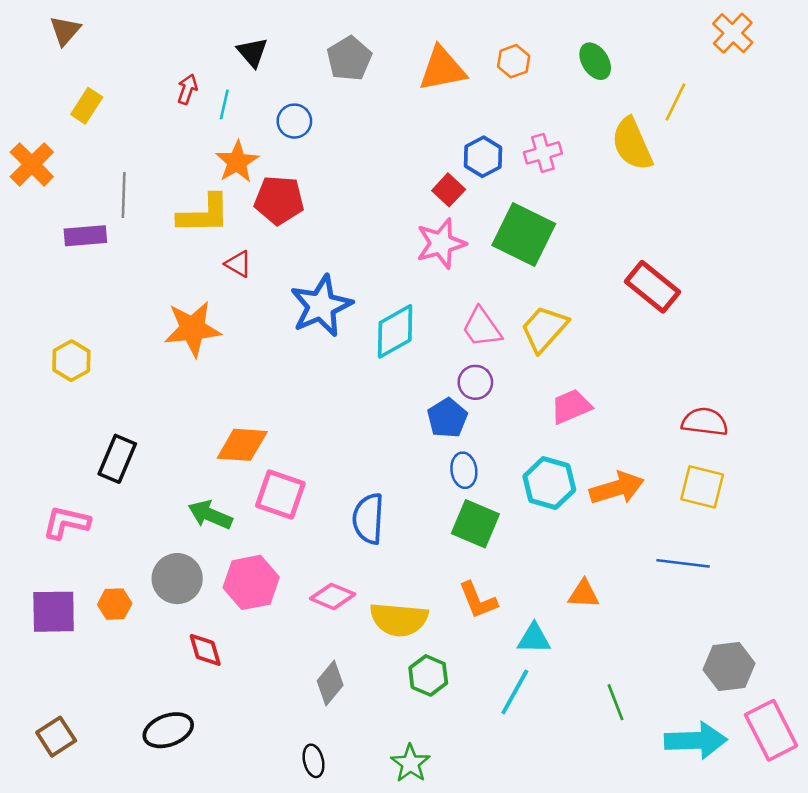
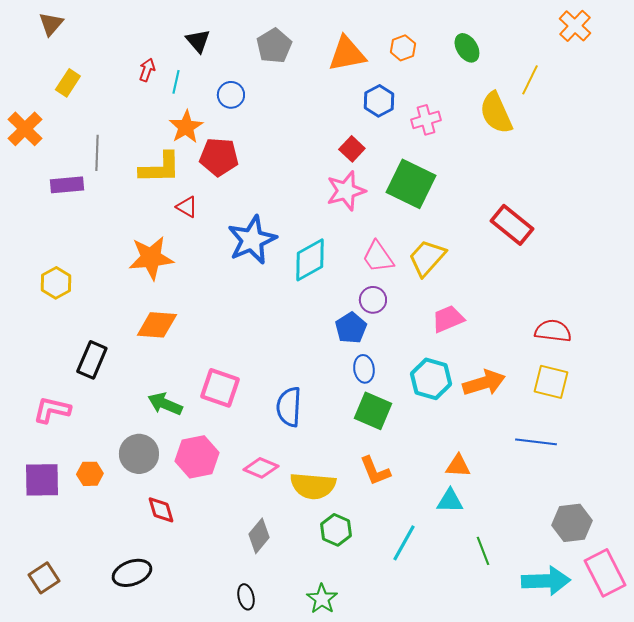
blue hexagon: (483, 157) -> (379, 101), moved
orange diamond: (242, 445) -> (157, 325), moved
cyan triangle: (534, 638) -> (450, 501), moved

